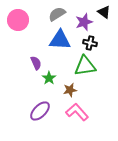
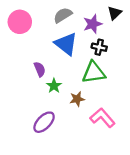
black triangle: (104, 12) -> (115, 13), turned 40
blue triangle: (60, 40) -> (66, 44), turned 35
pink L-shape: (77, 112) -> (102, 118), moved

